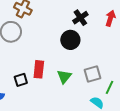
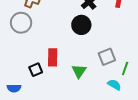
green triangle: (64, 77) -> (79, 71), moved

